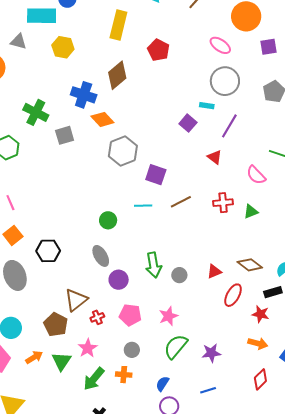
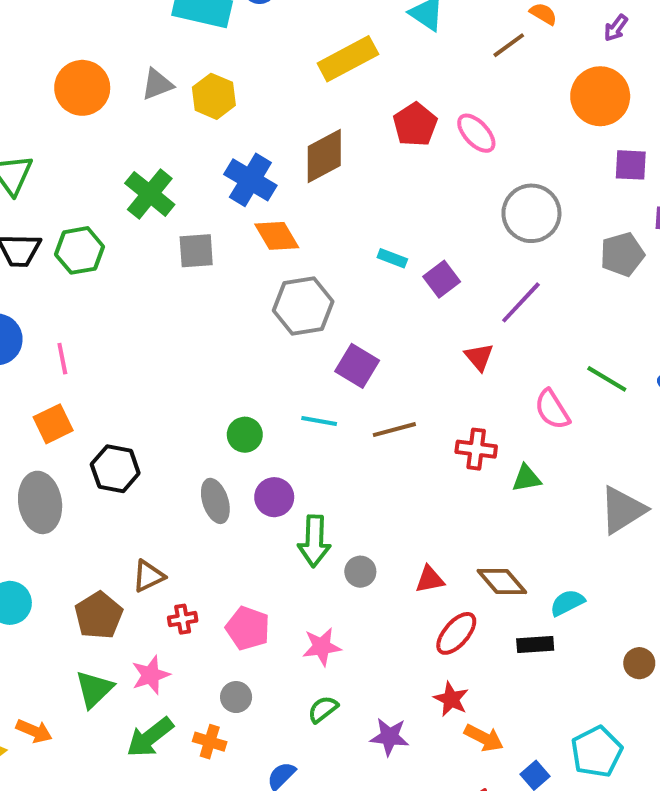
yellow rectangle: (118, 25) -> (348, 59), turned 36
gray triangle: (18, 42) -> (157, 84), moved, turned -48
pink ellipse: (220, 45) -> (476, 133), moved
yellow hexagon: (63, 47) -> (214, 96), moved
cyan rectangle: (207, 106) -> (392, 258), moved
purple circle: (119, 280) -> (274, 497), moved
brown triangle: (76, 300) -> (148, 576), size x0.7
red star: (261, 314) -> (451, 699), moved
green semicircle: (176, 347) -> (323, 709), size x0.6
orange arrow: (34, 357) -> (34, 731), moved, turned 42

